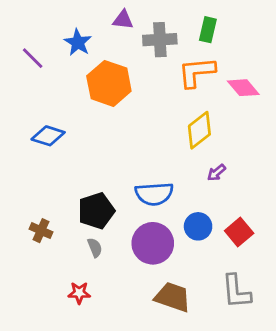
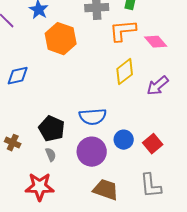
blue diamond: (48, 136) -> (18, 76), turned -30
purple arrow: (216, 173) -> (158, 86), moved, size x1.6
black pentagon: (96, 211) -> (52, 129), turned -30
red star: (79, 293) -> (40, 187), size x1.8

